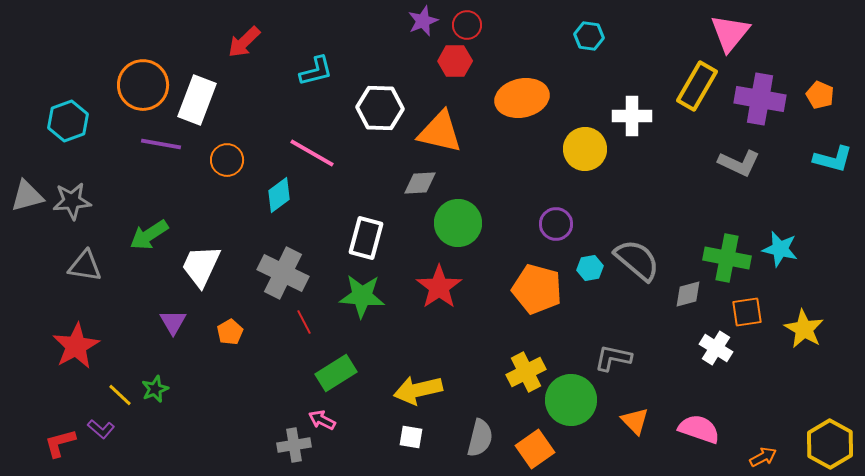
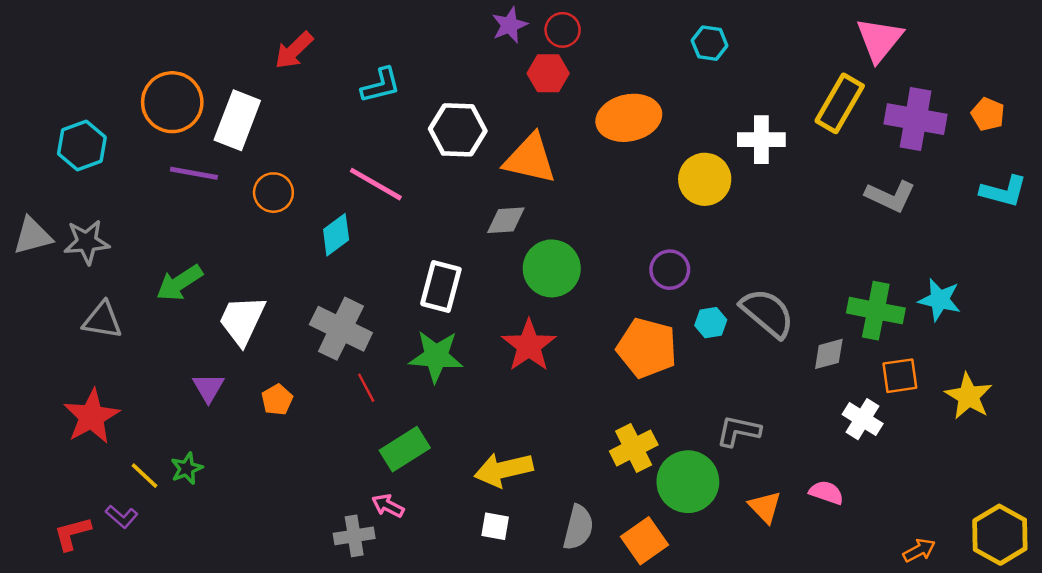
pink semicircle: (699, 429) -> (826, 493), moved, size x0.7

